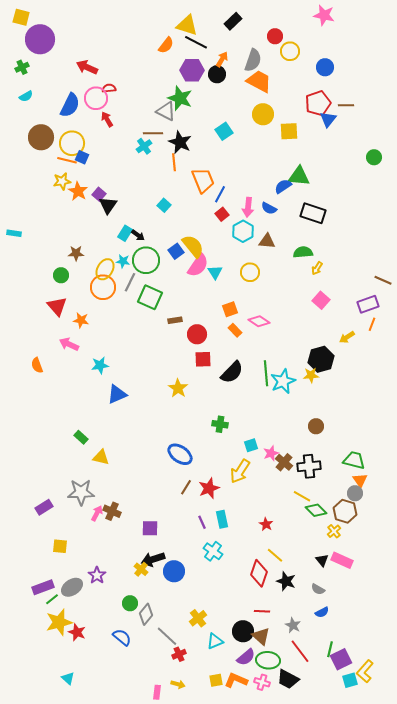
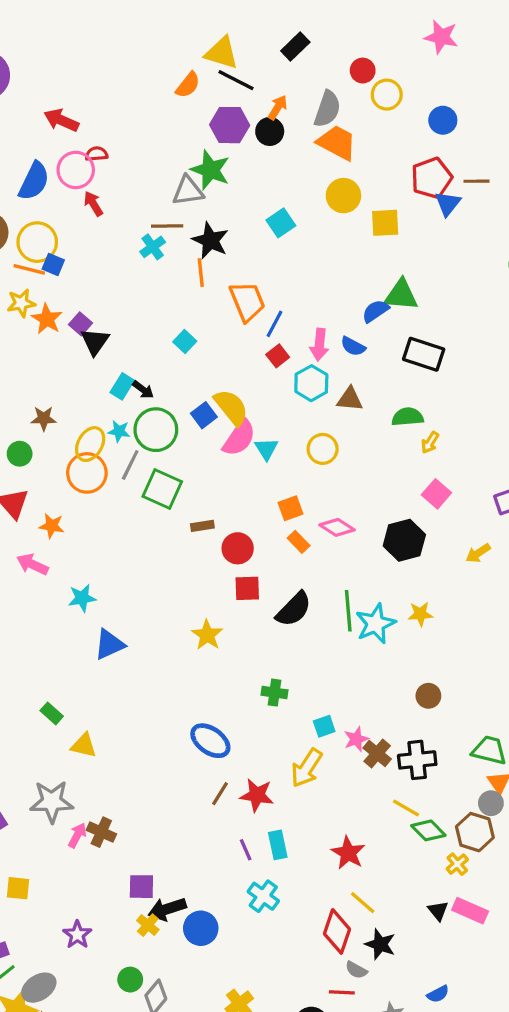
gray triangle: (166, 111) -> (188, 191), turned -35
black hexagon: (321, 359) -> (404, 540), moved
red star: (209, 488) -> (257, 795), turned 30
red star: (266, 524) -> (348, 853), size x1.5
purple square: (150, 528) -> (141, 887), moved
gray ellipse: (72, 587) -> (39, 988), moved
gray semicircle: (318, 589) -> (356, 970), moved

